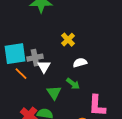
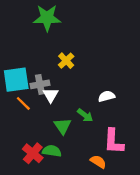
yellow cross: (68, 40) -> (66, 61), moved
white semicircle: (80, 63) -> (107, 96), moved

